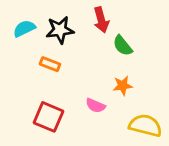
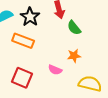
black star: (60, 30) -> (30, 17), turned -30
orange rectangle: (50, 64) -> (23, 41), size x1.5

